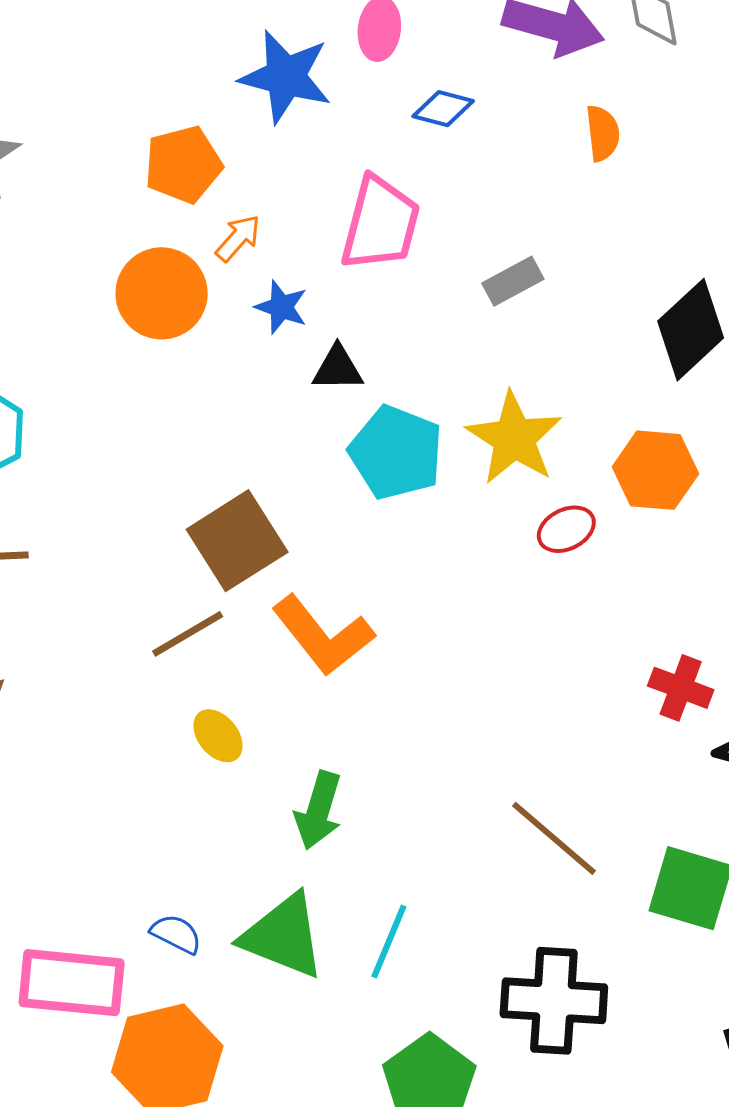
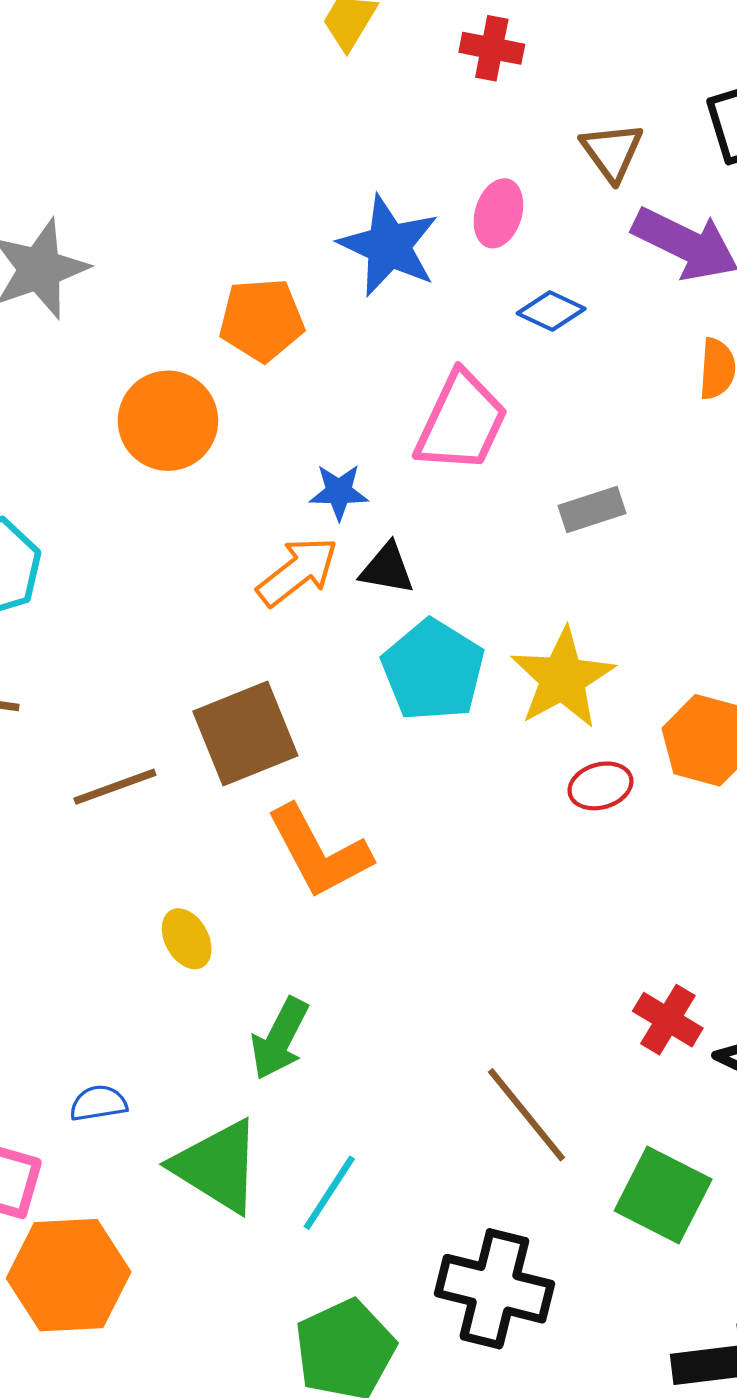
orange arrow: (238, 238) -> (298, 572), moved, size x1.5
orange circle: (162, 293) -> (168, 421), moved
blue star: (281, 307) -> (339, 492), turned -30
brown line: (188, 634) -> (115, 787), moved
red cross: (681, 688) -> (668, 1020), moved
blue semicircle: (176, 934) -> (98, 1103), moved, turned -46

